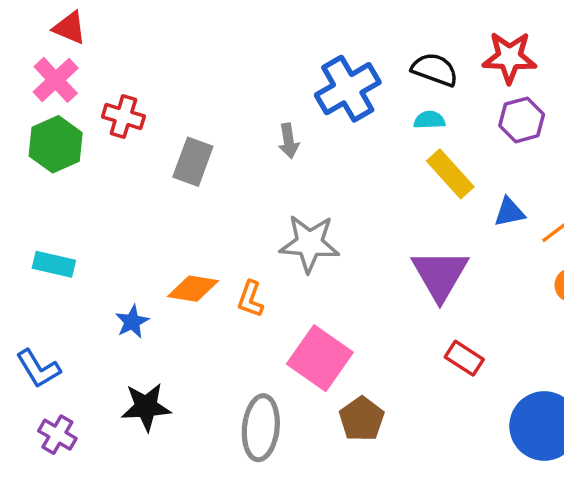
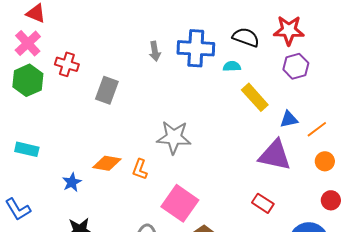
blue cross: (348, 89) -> (196, 48), turned 33
cyan semicircle: (429, 120) -> (232, 66), moved
gray arrow: (289, 141) -> (155, 51), moved
purple triangle: (440, 275) -> (275, 155), moved, turned -48

